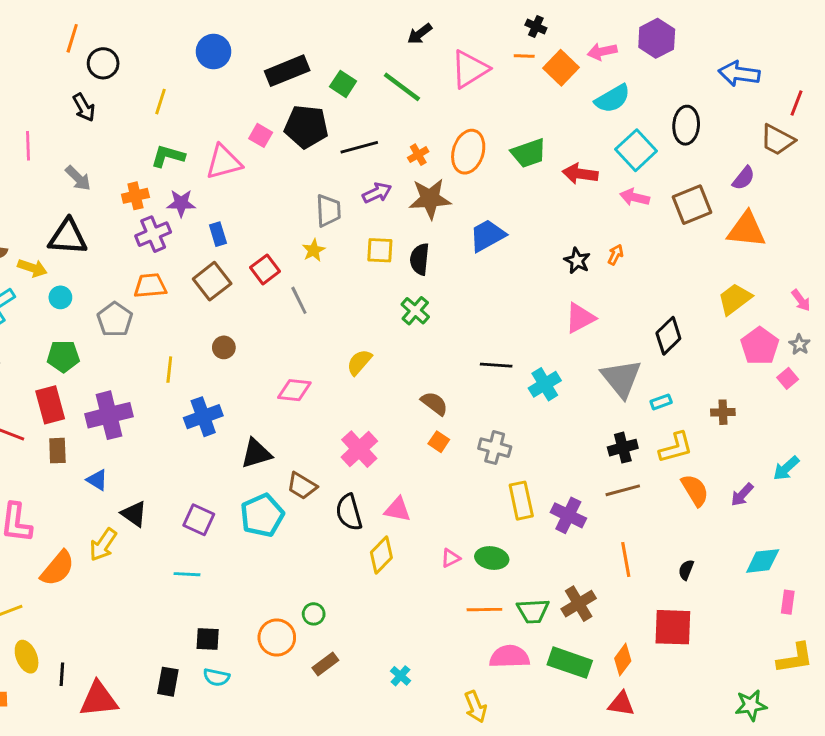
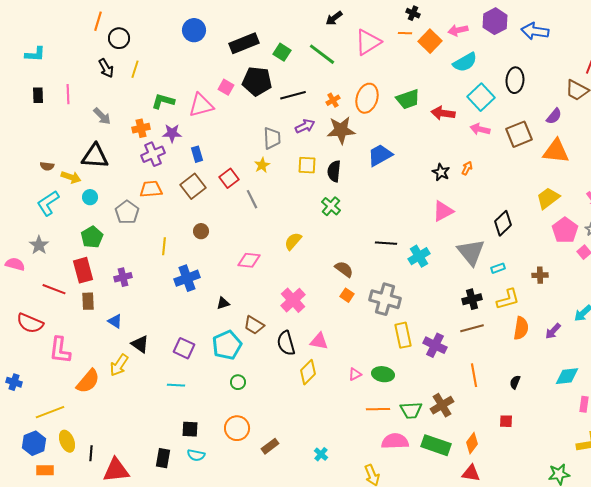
blue arrow: (739, 74) -> (535, 31), moved
yellow line: (161, 102) -> (135, 69), moved
green pentagon: (63, 356) -> (92, 237), turned -30
purple cross: (109, 415) -> (123, 277), size x0.6
gray cross: (495, 448) -> (385, 299), size x1.4
black triangle: (256, 453) -> (223, 303), size x0.6
orange semicircle: (695, 490) -> (521, 328), turned 40
green circle: (314, 614) -> (238, 382), moved
red square: (673, 627) -> (506, 421), size x0.5

